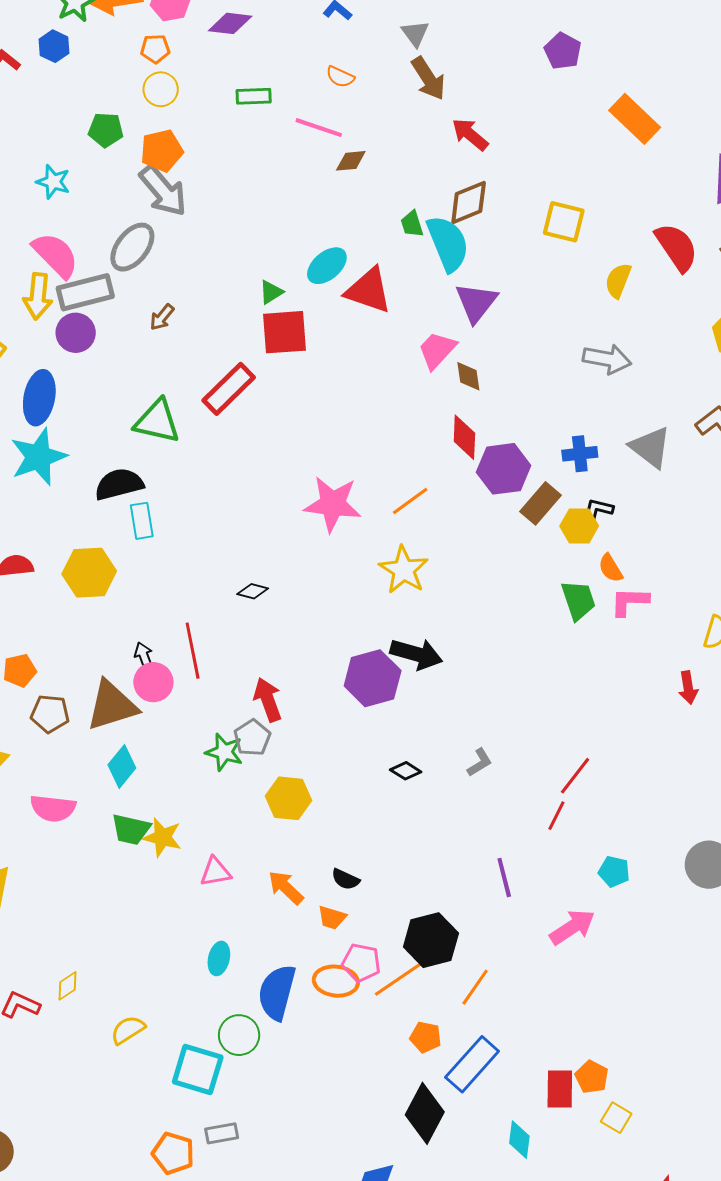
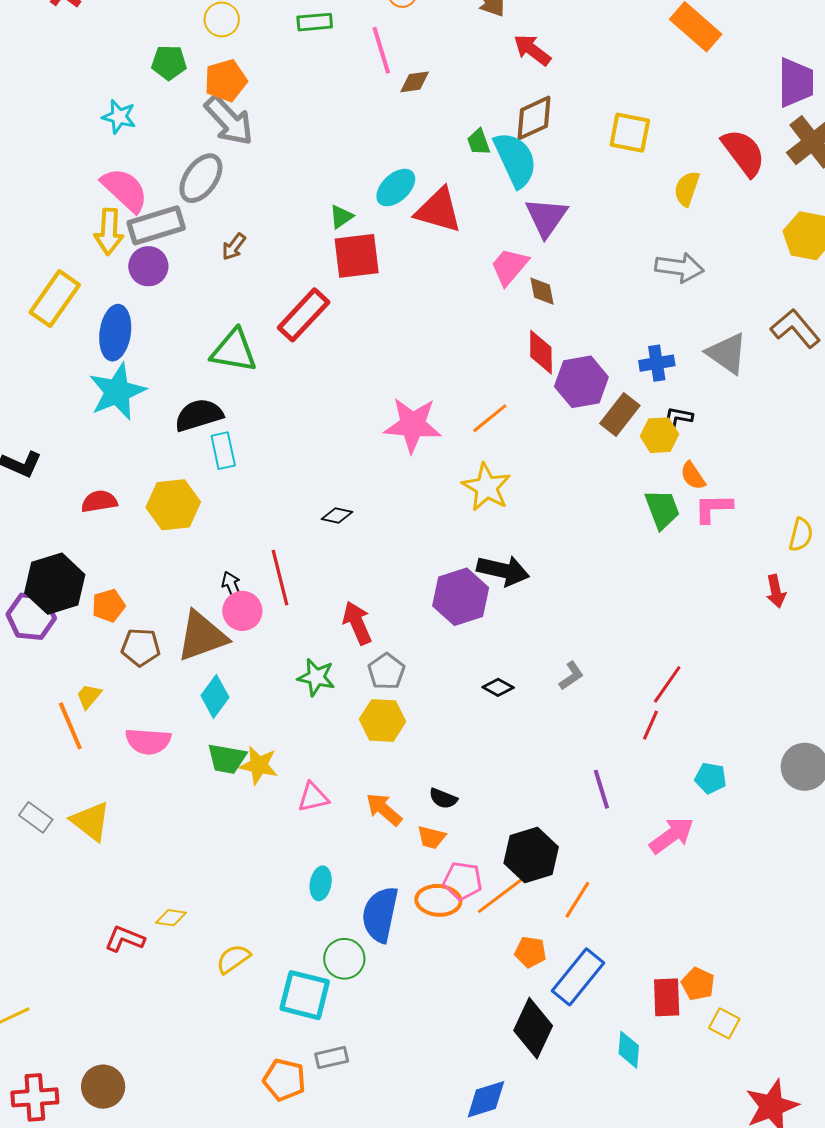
pink line: (319, 128) -> (381, 50), turned 57
gray pentagon: (252, 738) -> (386, 671), moved
yellow diamond: (68, 986) -> (171, 918), turned 44

